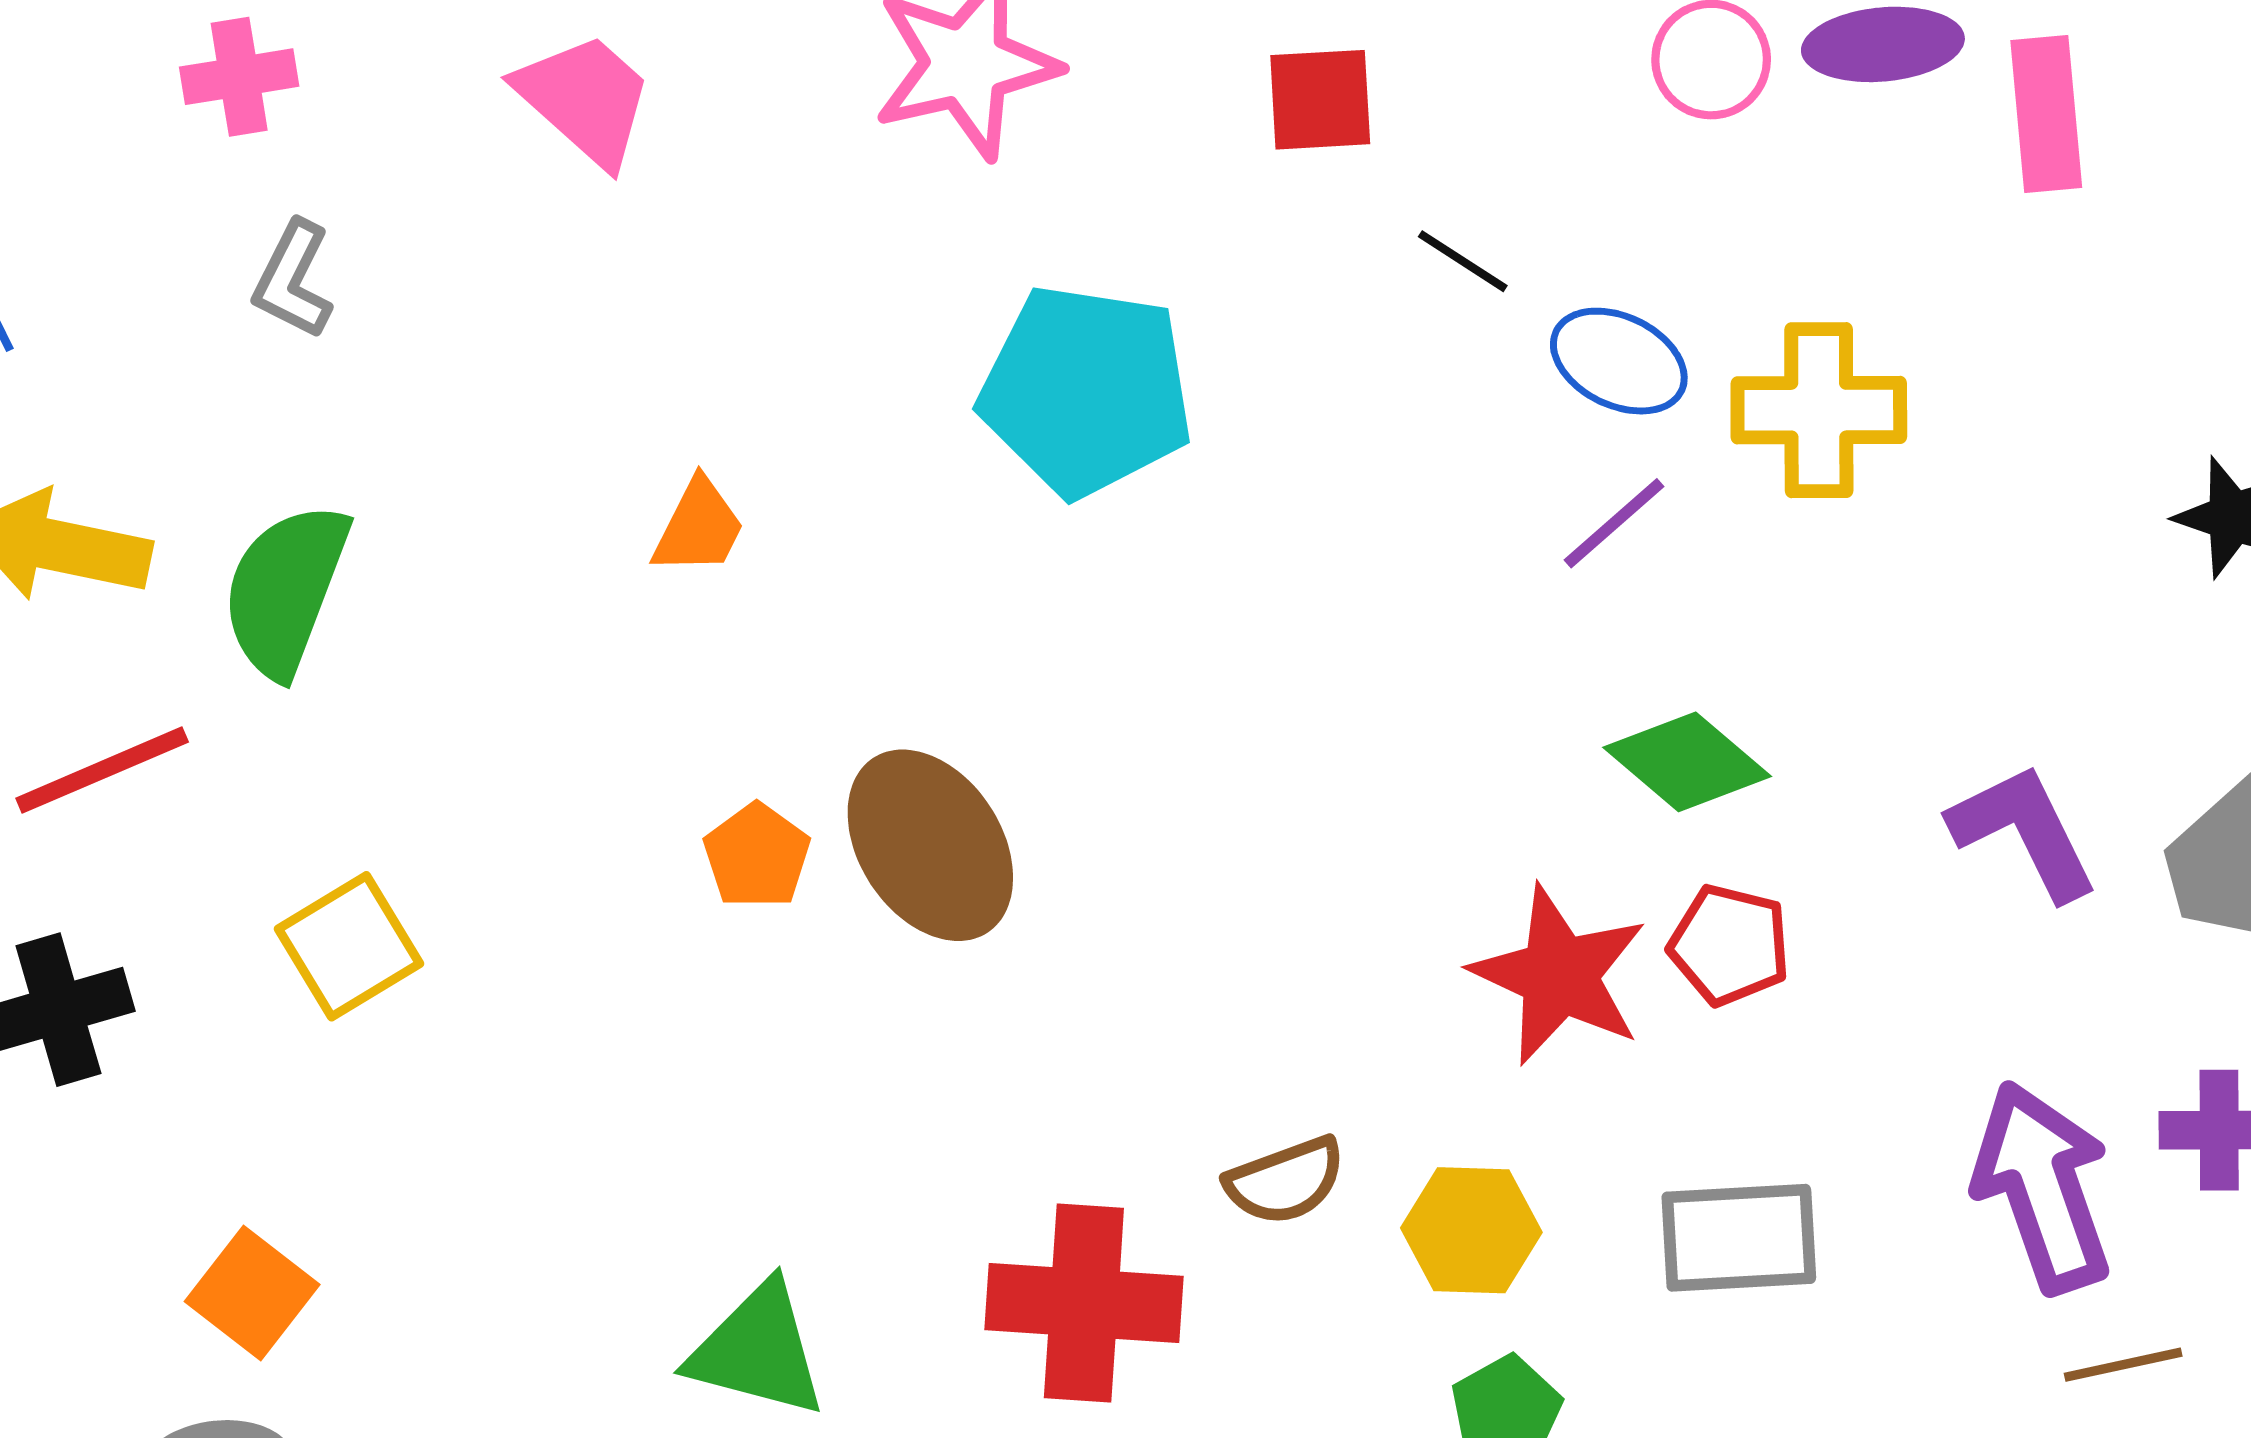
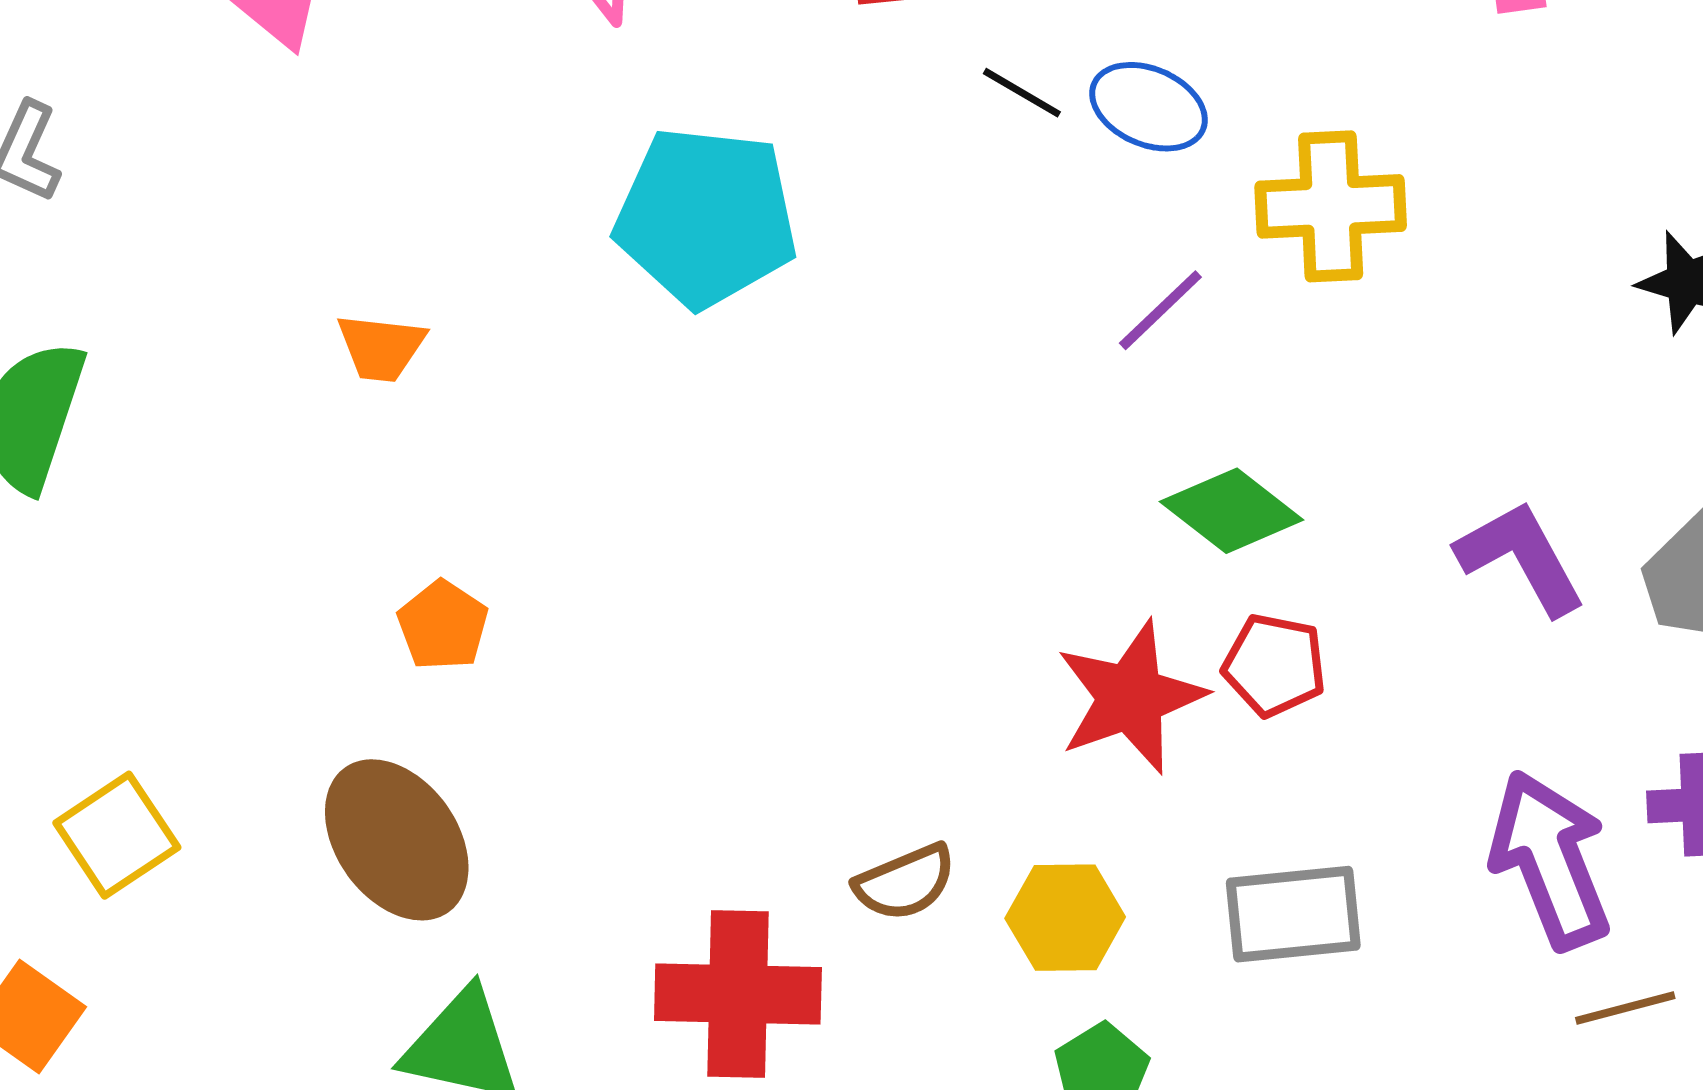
blue ellipse: (1619, 361) -> (1148, 107), moved
orange trapezoid: (699, 527) -> (381, 348), turned 72
brown ellipse: (930, 845) -> (397, 840), moved
yellow square: (349, 946) -> (117, 835), moved
red star: (1559, 975) -> (1131, 697), turned 30

